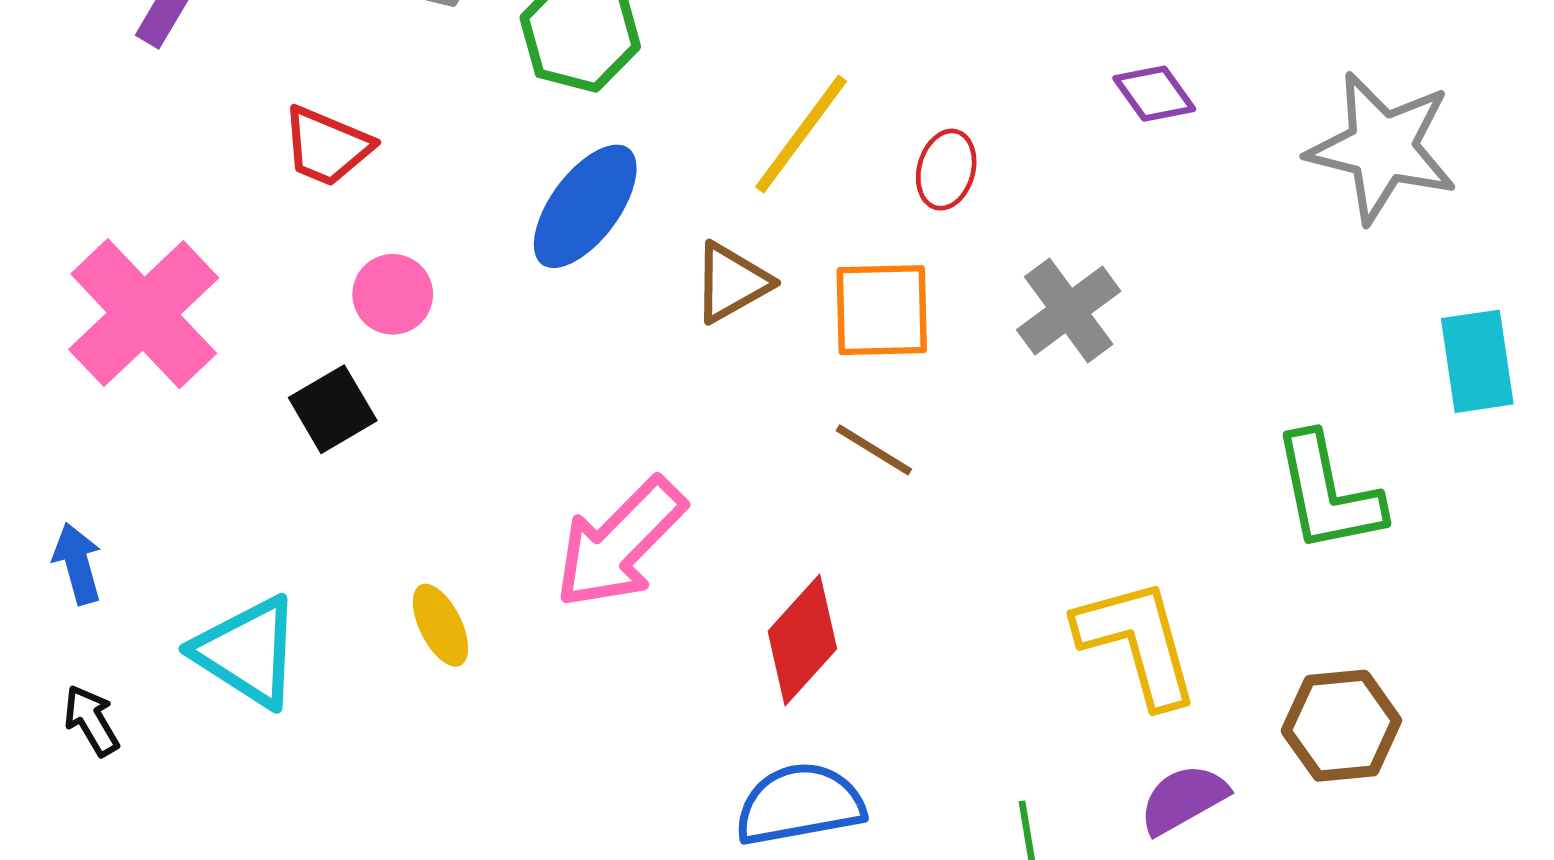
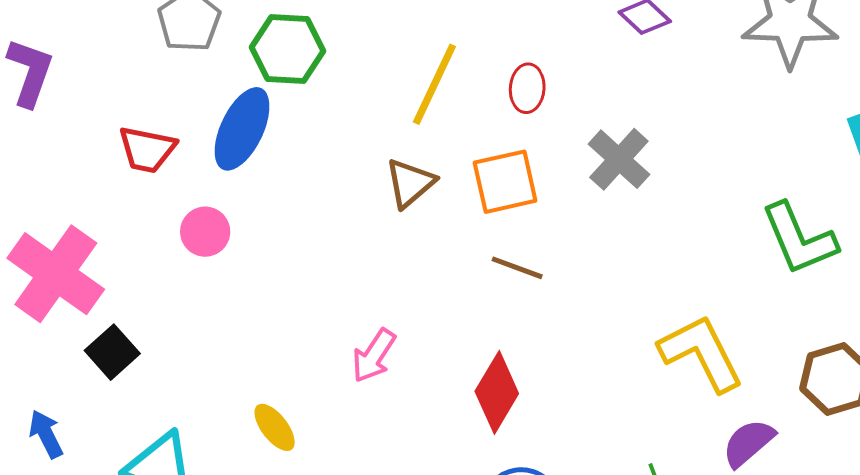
blue ellipse: (585, 206) -> (242, 129), moved
black square: (333, 409) -> (112, 352), moved
pink arrow: (620, 543) -> (374, 356), size x0.6

